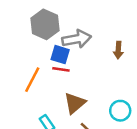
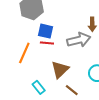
gray arrow: (77, 39) -> (79, 40), moved

